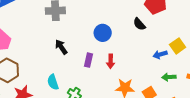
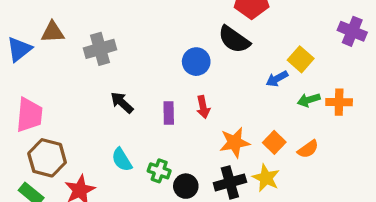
black semicircle: (139, 24) -> (234, 39), size x1.5
blue circle: (103, 33) -> (196, 62), moved
green arrow: (169, 77) -> (309, 100), moved

